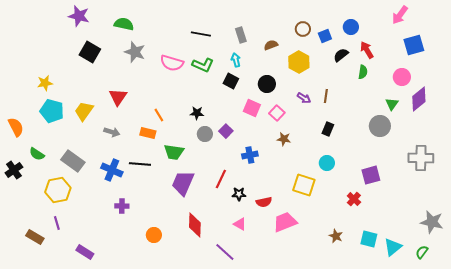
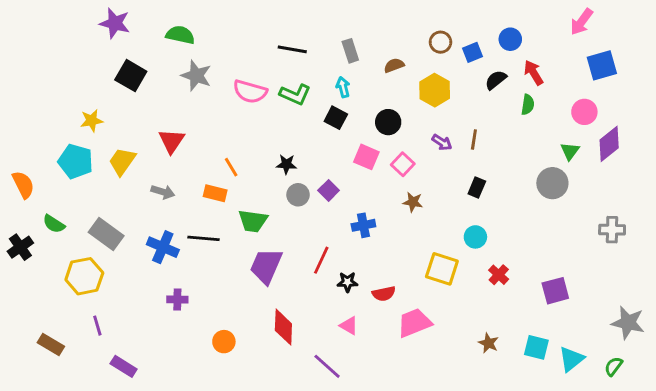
yellow star: (45, 83) -> (92, 121), moved
gray cross: (421, 158) -> (612, 230), size x0.7
purple square: (371, 175) -> (555, 291), moved
red cross: (354, 199) -> (499, 275), moved
purple line: (57, 223) -> (97, 326), moved

